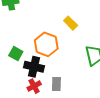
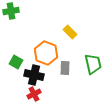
gray rectangle: (56, 84) -> (65, 68), moved

